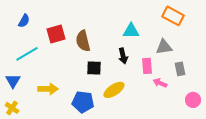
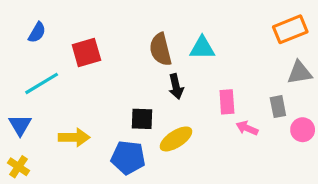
orange rectangle: (173, 16) -> (290, 29), moved, turned -50
brown semicircle: (83, 41) -> (161, 49), moved
gray triangle: (164, 47) -> (300, 73), moved
black arrow: (123, 56) -> (176, 86), moved
black square: (94, 68) -> (142, 119), moved
pink circle: (193, 100) -> (303, 130), moved

